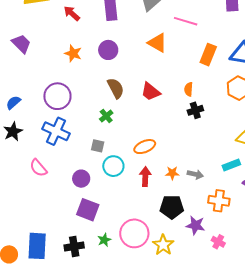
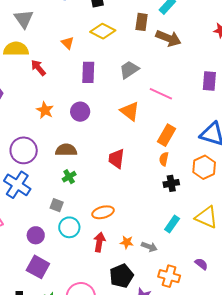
red arrow: (72, 13) -> (38, 68), moved
orange rectangle: (208, 55) -> (167, 135), moved
brown semicircle: (116, 88) -> (66, 150), moved, turned -70
orange semicircle: (189, 89) -> (164, 159), moved
red trapezoid: (151, 92) -> (116, 159), turned 50
black cross: (195, 110) -> (171, 183), moved
cyan rectangle: (231, 165) -> (172, 224), moved, turned -42
black pentagon: (172, 207) -> (122, 276), turned -30

